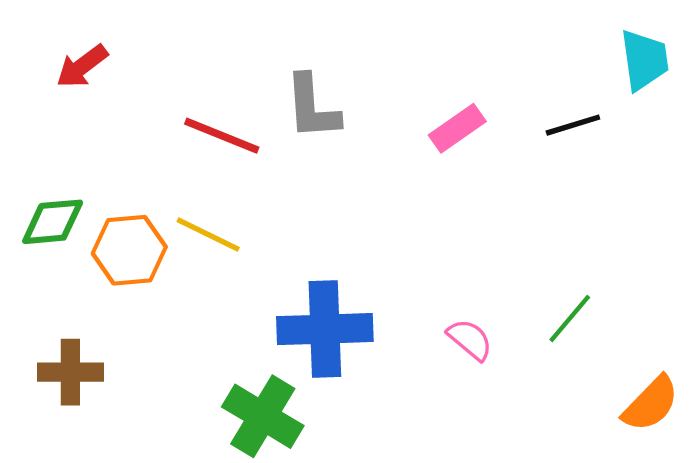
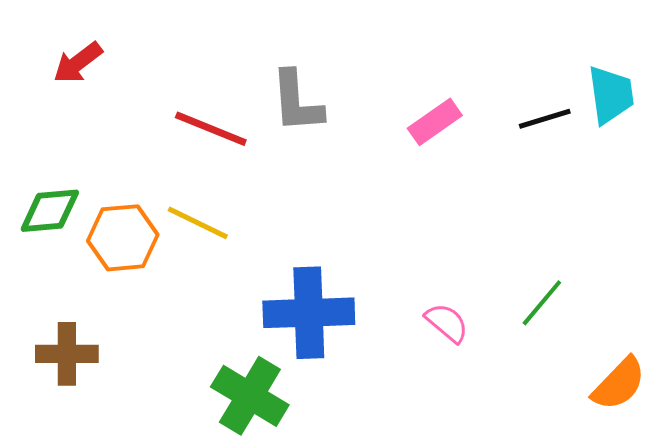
cyan trapezoid: (644, 60) -> (611, 95), moved

